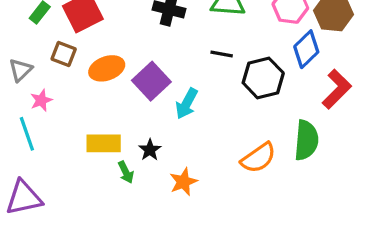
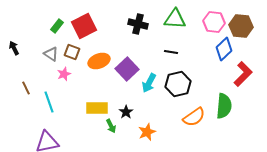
gray triangle: (20, 70) -> (51, 54), moved, turned -42
black hexagon: (263, 78) -> (178, 84), moved
pink star: (41, 100) -> (64, 74), moved

